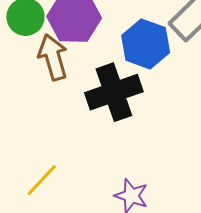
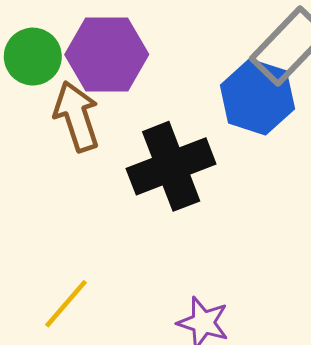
blue hexagon: (146, 44) -> (257, 97), moved

